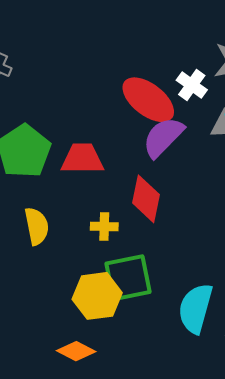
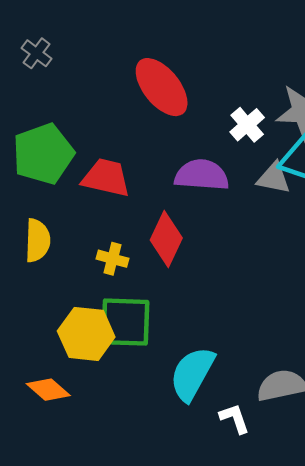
red ellipse: (148, 100) -> (162, 87), moved
purple semicircle: (163, 137) -> (202, 175), turned 36

